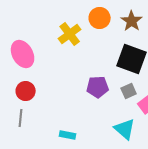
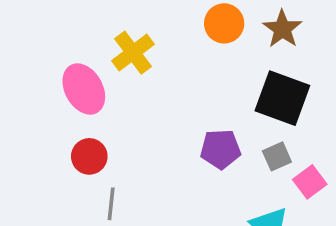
yellow cross: (70, 34) -> (133, 53), moved
gray line: (21, 118) -> (111, 204), moved

